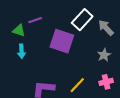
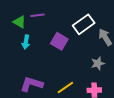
purple square: (62, 41) -> (59, 41), size x0.7
cyan arrow: (21, 51) -> (26, 42), moved

